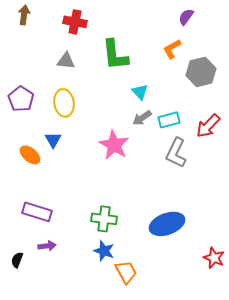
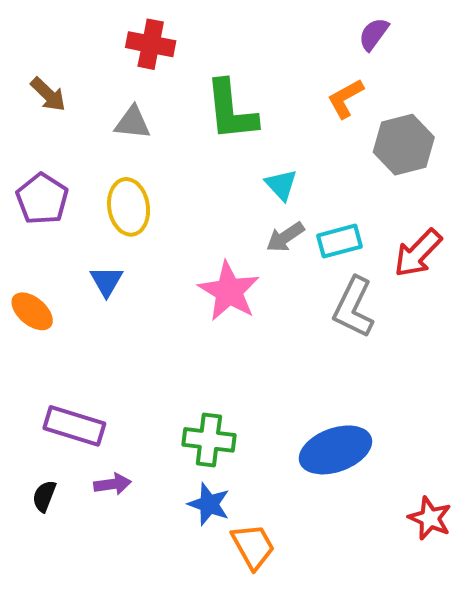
brown arrow: (24, 15) -> (48, 94), moved, turned 126
orange ellipse: (30, 155) -> (32, 311), moved
purple arrow: (47, 246) -> (112, 484), moved
black semicircle: (17, 260) -> (44, 496), moved

